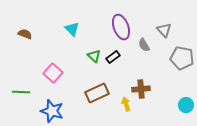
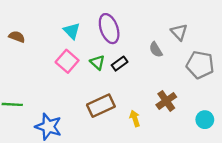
purple ellipse: (121, 27) -> (109, 29), moved
pink square: (53, 73) -> (67, 61), moved
brown cross: (141, 89) -> (166, 101), moved, turned -30

